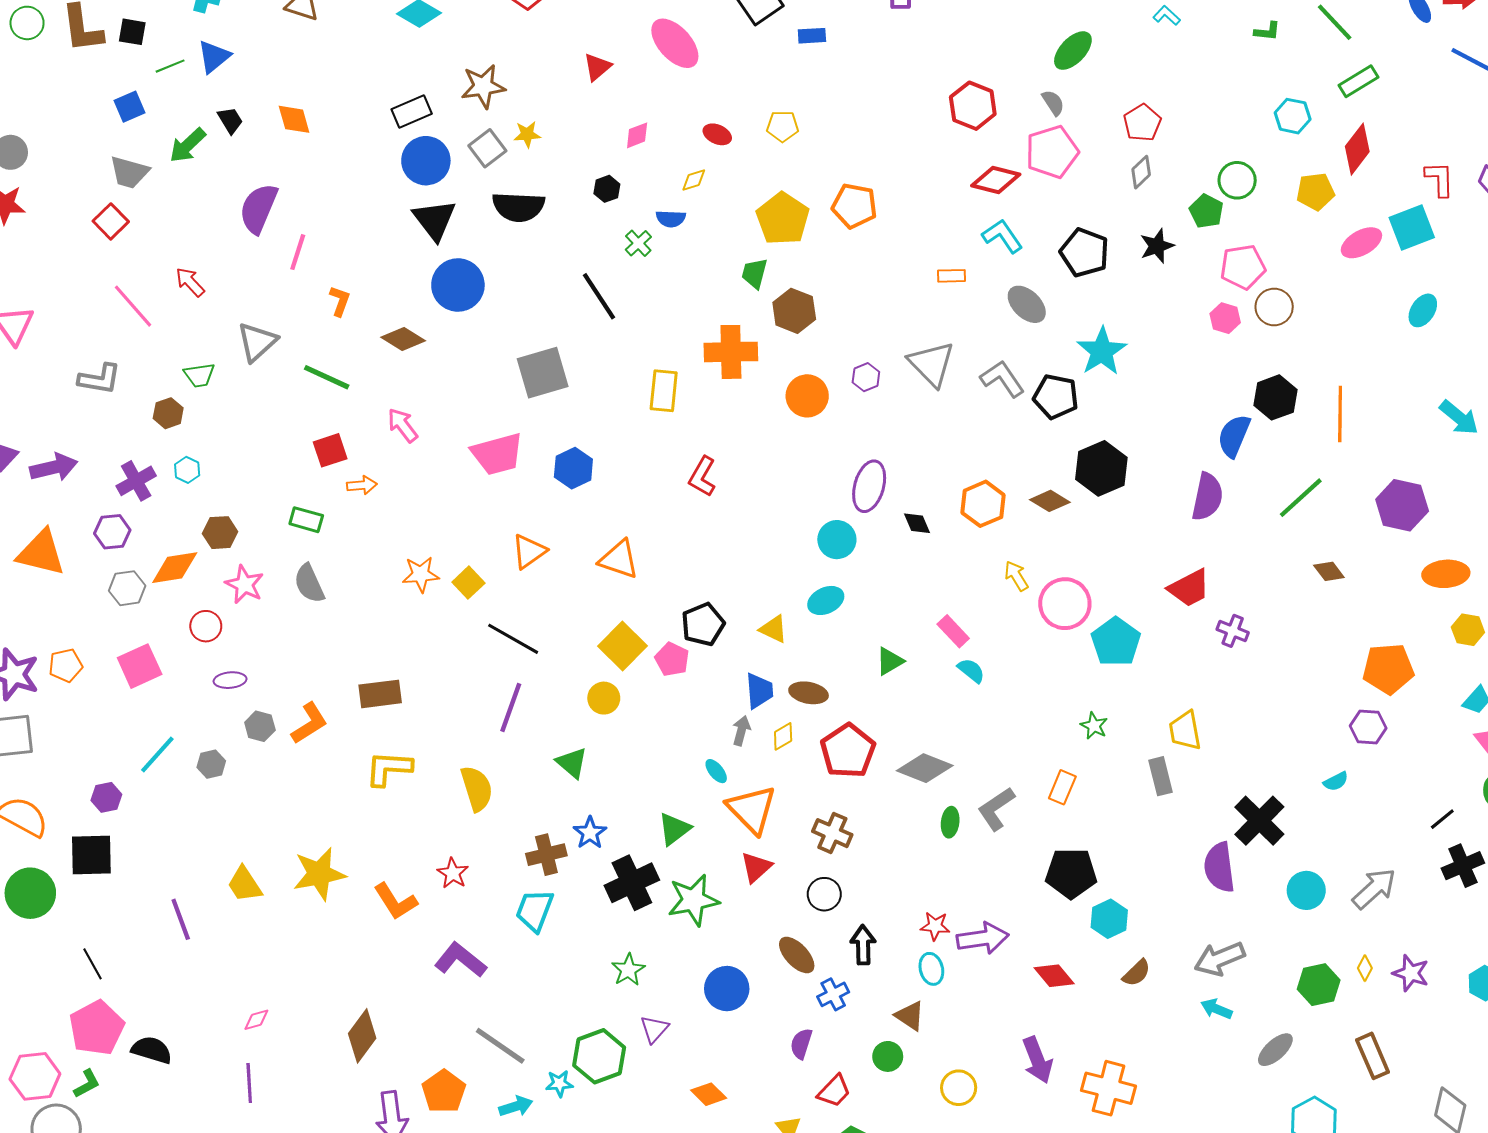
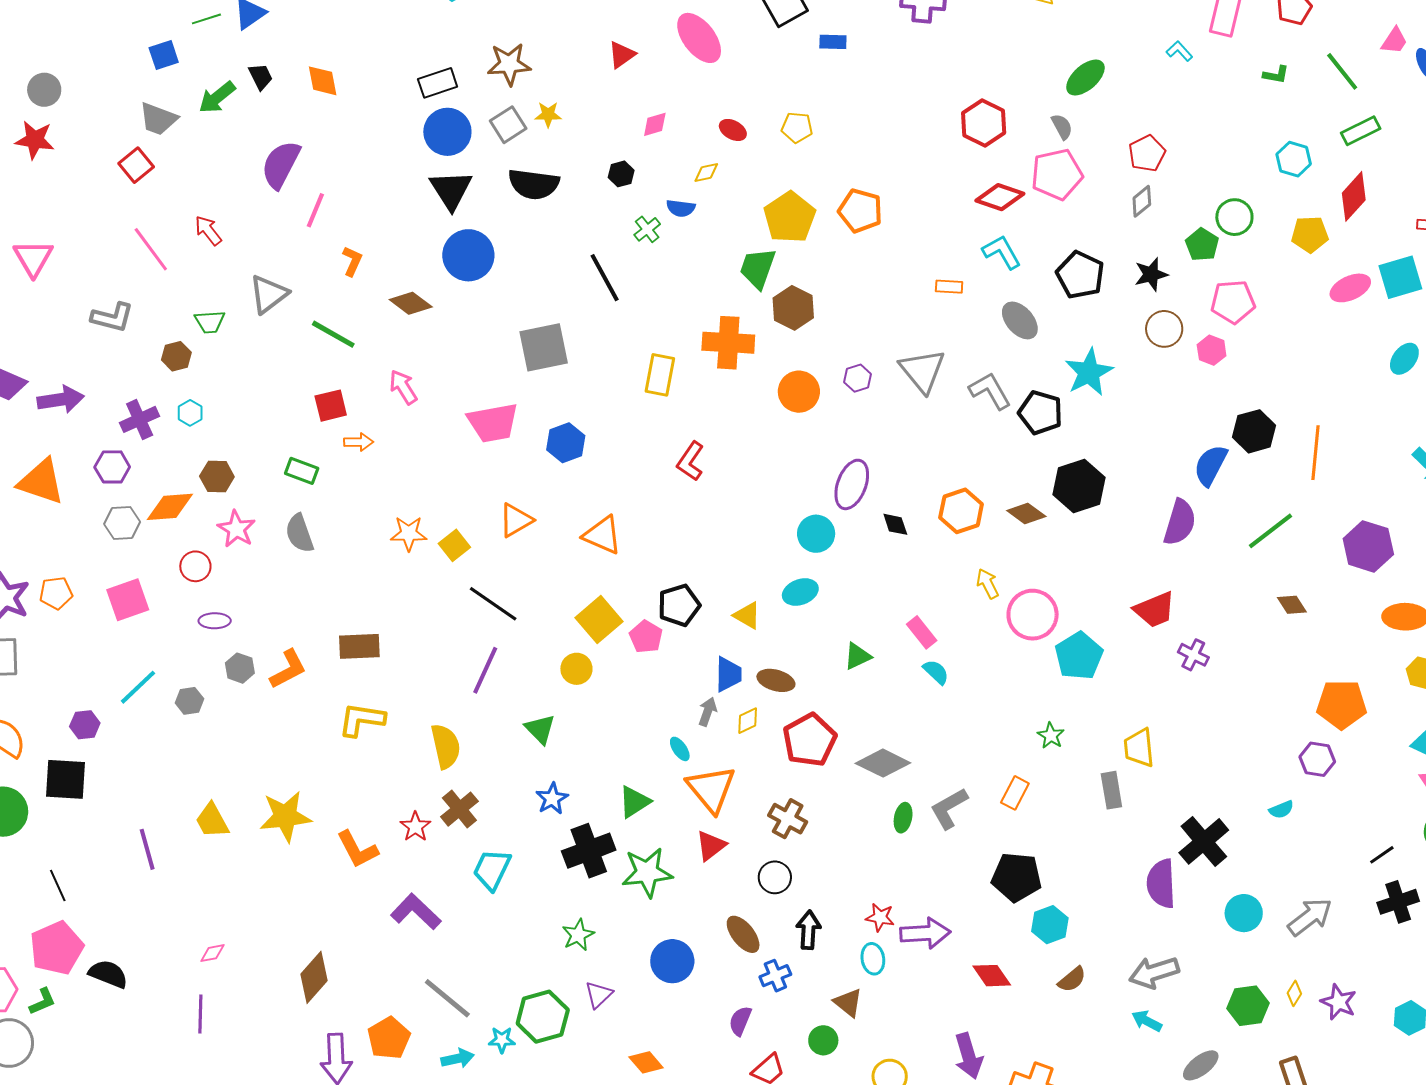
green trapezoid: (754, 273) -> (758, 268), size x1.4
brown circle: (1274, 307) -> (1164, 329), moved
brown cross: (546, 855) -> (459, 809), moved, turned -30

